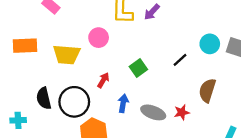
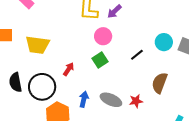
pink circle: (99, 38) -> (103, 36), moved
blue arrow: (123, 103) -> (84, 99), moved

